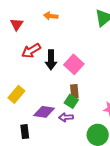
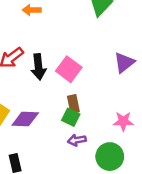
purple diamond: (44, 112) -> (25, 119), moved
purple arrow: (66, 117) -> (77, 140), moved

